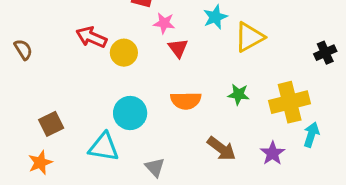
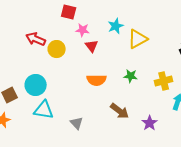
yellow cross: (290, 102) -> (164, 81), size x0.7
cyan circle: (130, 113) -> (36, 85), moved
purple star: (273, 153) -> (150, 123), moved

